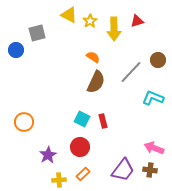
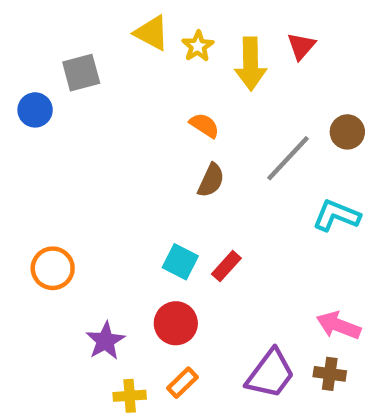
red triangle: (137, 21) -> (301, 46), turned -32
brown semicircle: (96, 82) -> (211, 180), size x0.7
red rectangle: (103, 121) -> (226, 266), turned 56

